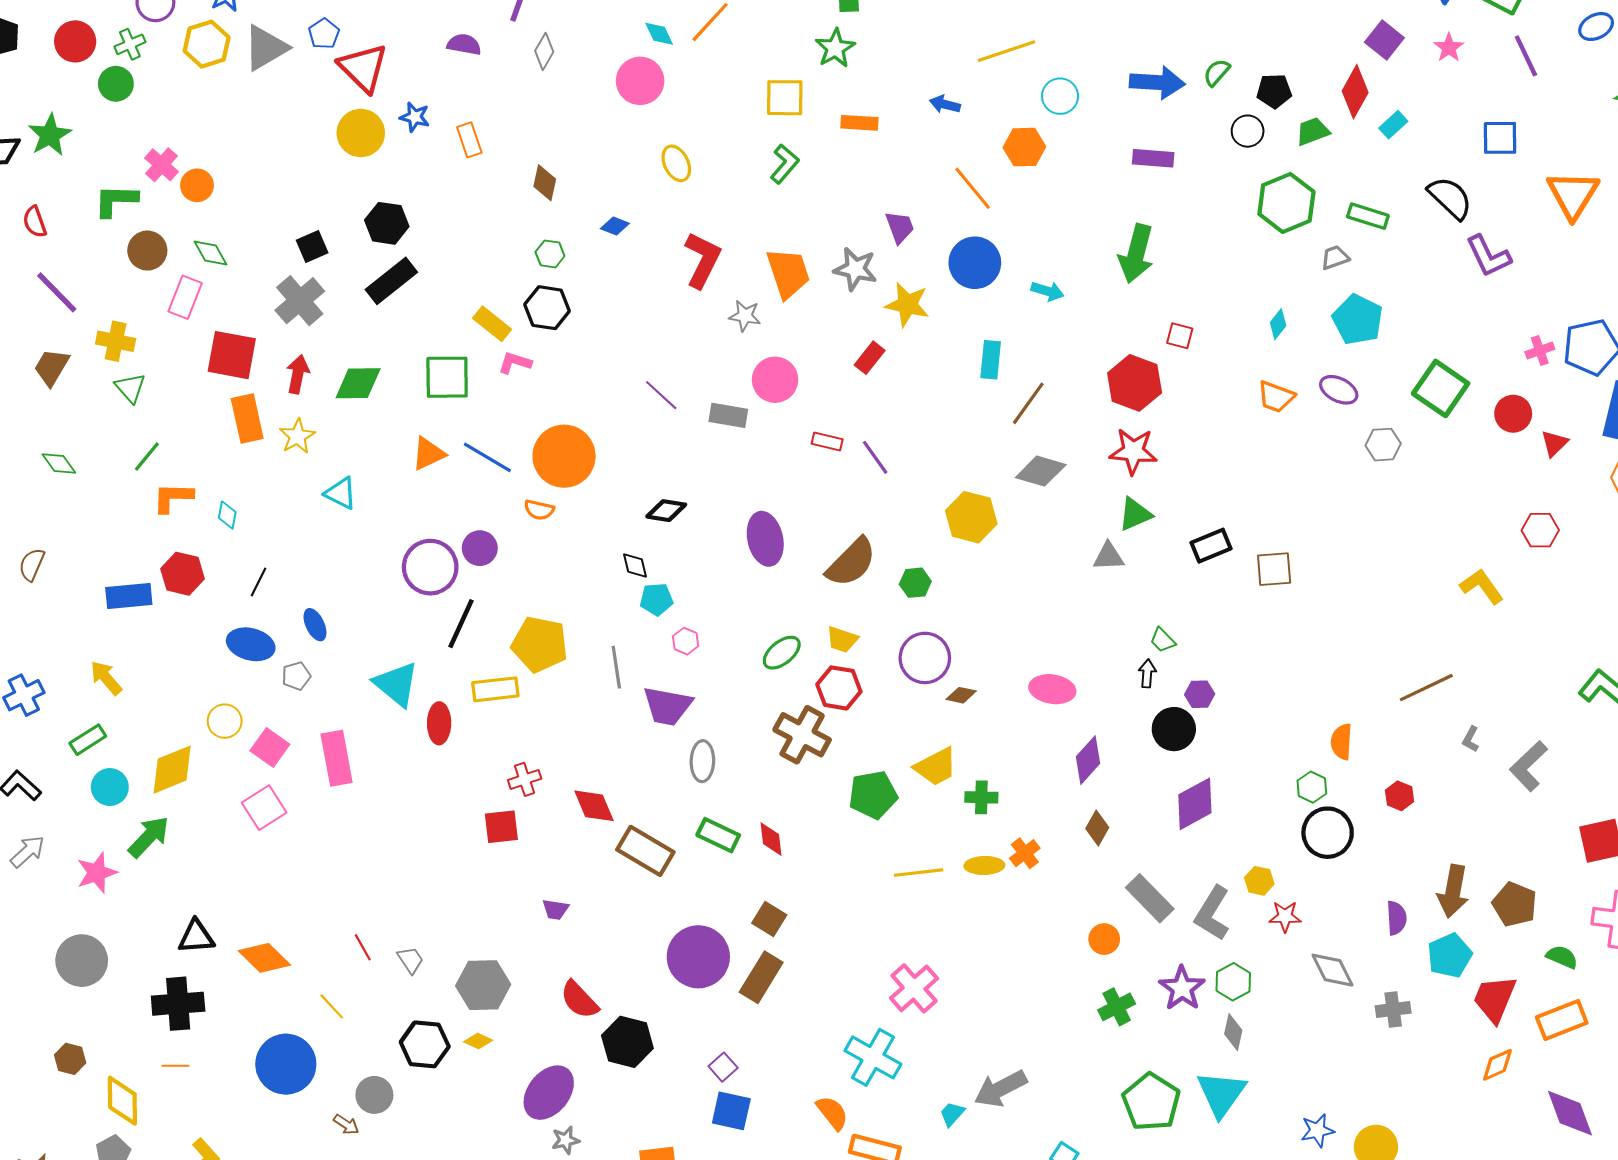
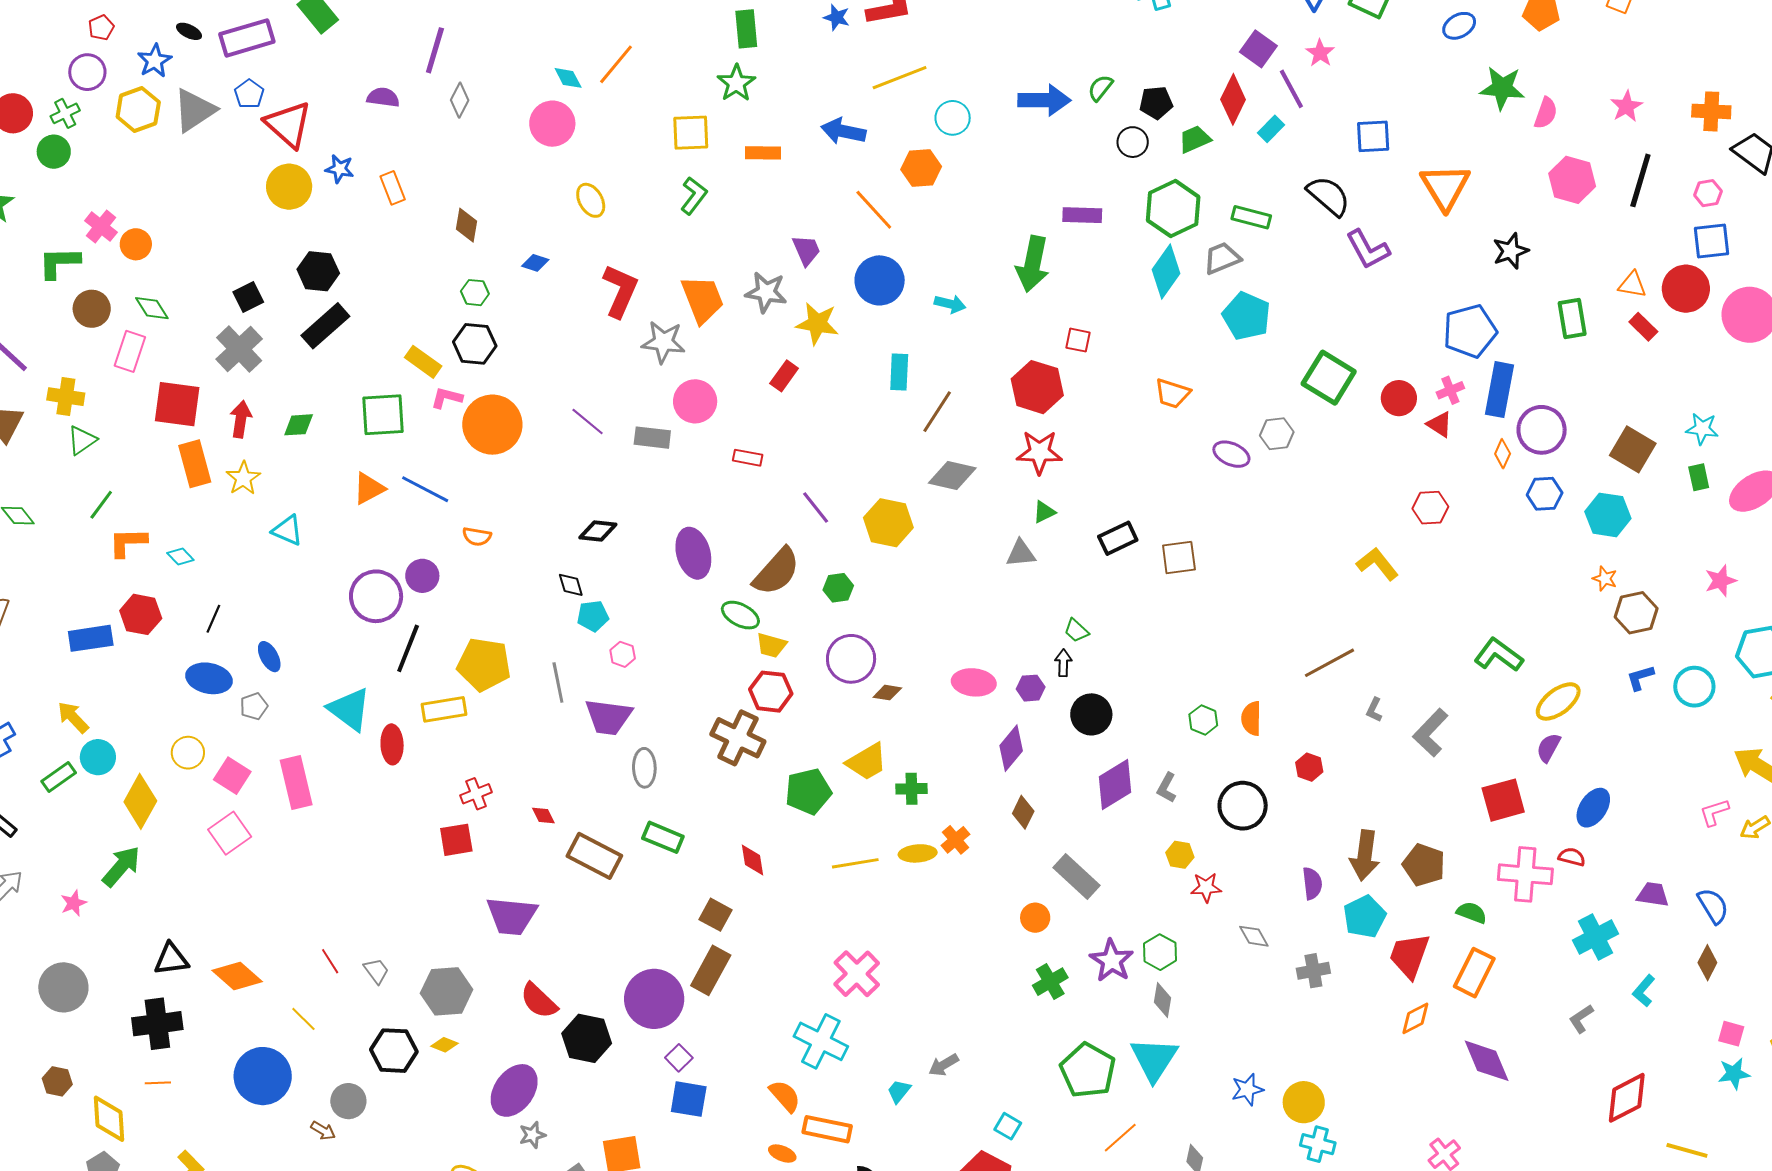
purple line: (1526, 56) -> (1291, 89), moved
blue arrow: (945, 104) -> (843, 131), size x1.5
purple rectangle: (1153, 158) -> (1082, 215), moved
gray trapezoid: (1335, 258) -> (1222, 258), size x1.4
gray star: (745, 316) -> (663, 342), size x1.4
cyan diamond: (1278, 324) -> (1166, 271), moved, size x1.8
pink cross: (1540, 351) -> (1450, 390), moved
green diamond: (358, 383) -> (299, 425), size x0.7
green triangle: (130, 388) -> (82, 440), turned 40
purple ellipse: (1339, 390) -> (1231, 454), moved
red triangle: (1554, 443) -> (1440, 424), turned -40
orange circle: (564, 456) -> (492, 425), moved
purple line: (875, 457) -> (816, 507), moved
green triangle: (1135, 514) -> (1044, 512), size x0.7
cyan diamond: (227, 515) -> (180, 556), turned -52
green ellipse: (782, 653) -> (740, 615), moved, turned 69
purple hexagon: (1200, 694) -> (1031, 688), moved
yellow diamond: (172, 770) -> (140, 801), turned -36
cyan circle: (110, 787) -> (98, 757), moved
green hexagon: (1312, 787) -> (1203, 720), moved
red diamond: (594, 806) -> (543, 815), size x0.6
red diamond: (771, 839) -> (753, 860), moved
pink star: (97, 873) -> (74, 903), size x0.7
purple trapezoid: (555, 909) -> (512, 916), size x2.0
gray L-shape: (1212, 913) -> (1167, 788), moved, size x0.6
purple circle: (698, 957) -> (654, 999), moved
gray diamond: (1333, 970) -> (1254, 936), size x0.7
orange rectangle: (1562, 1020) -> (1474, 973), turned -39
gray arrow: (1000, 1089) -> (944, 1065), size x0.6

